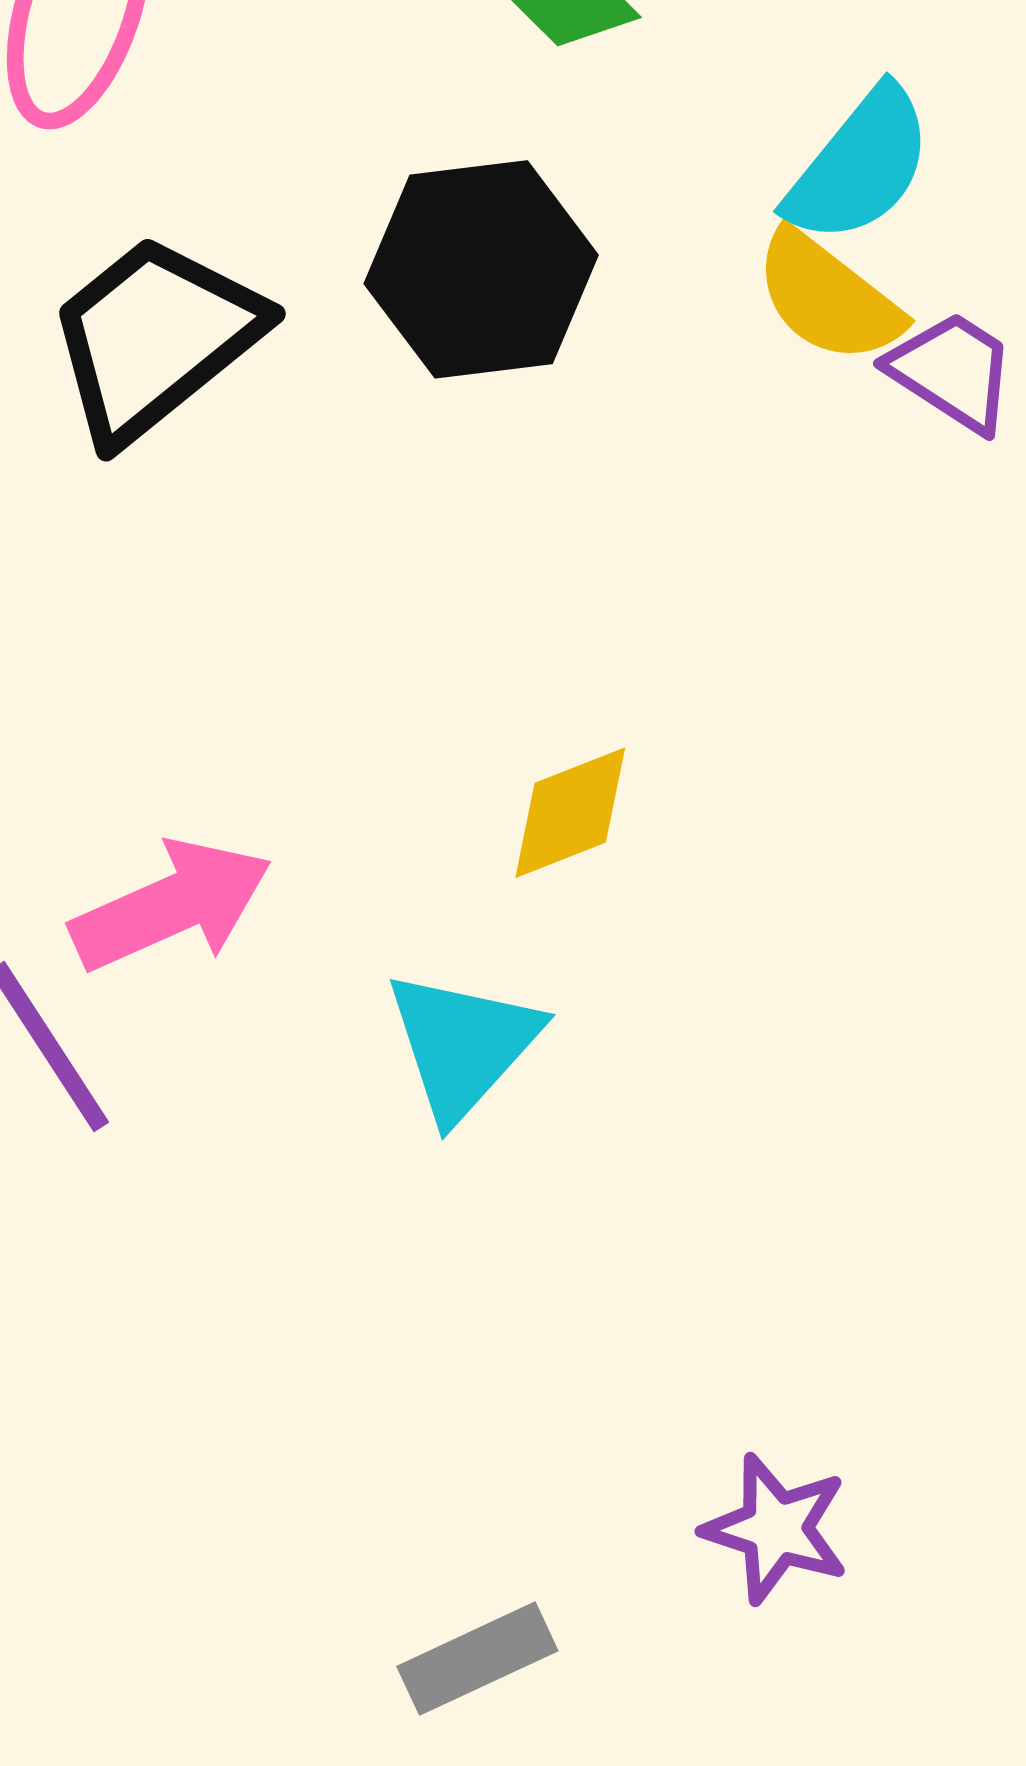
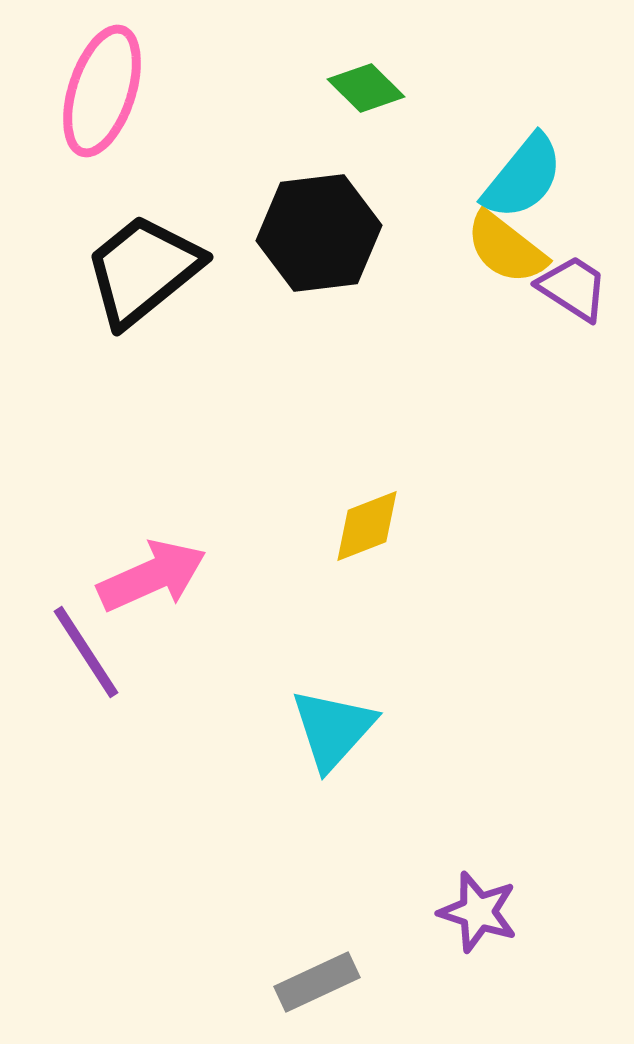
cyan triangle: (463, 1045) -> (333, 729), moved

